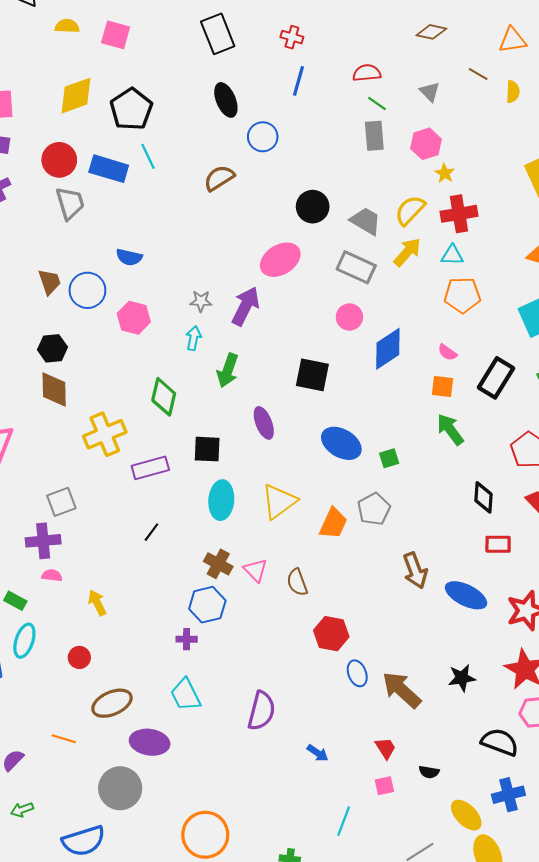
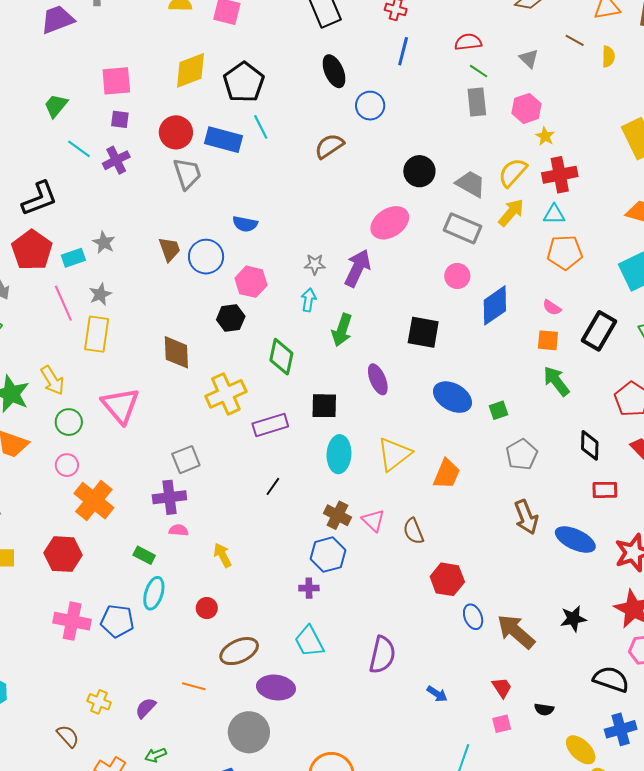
black hexagon: (52, 348) -> (231, 318), moved
gray pentagon: (374, 509) -> (522, 454), moved

